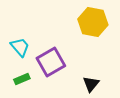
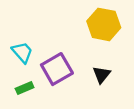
black triangle: (91, 84) -> (102, 75), moved

